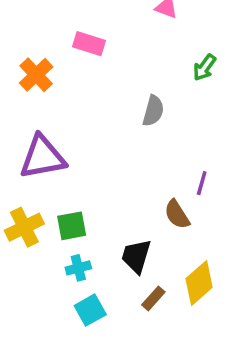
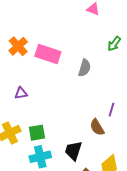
pink rectangle: (89, 44) -> (48, 54), moved, size x1.4
purple triangle: (42, 157) -> (21, 93), size x0.5
cyan cross: (78, 268) -> (40, 157), size x1.5

